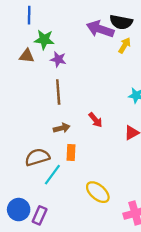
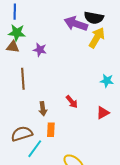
green star: (44, 40) -> (17, 33), moved
yellow arrow: (125, 45) -> (97, 38), size x1.5
brown line: (58, 92) -> (23, 79), moved
brown arrow: (62, 128) -> (43, 109), turned 96

